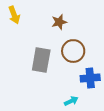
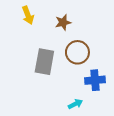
yellow arrow: (14, 15) -> (28, 15), moved

